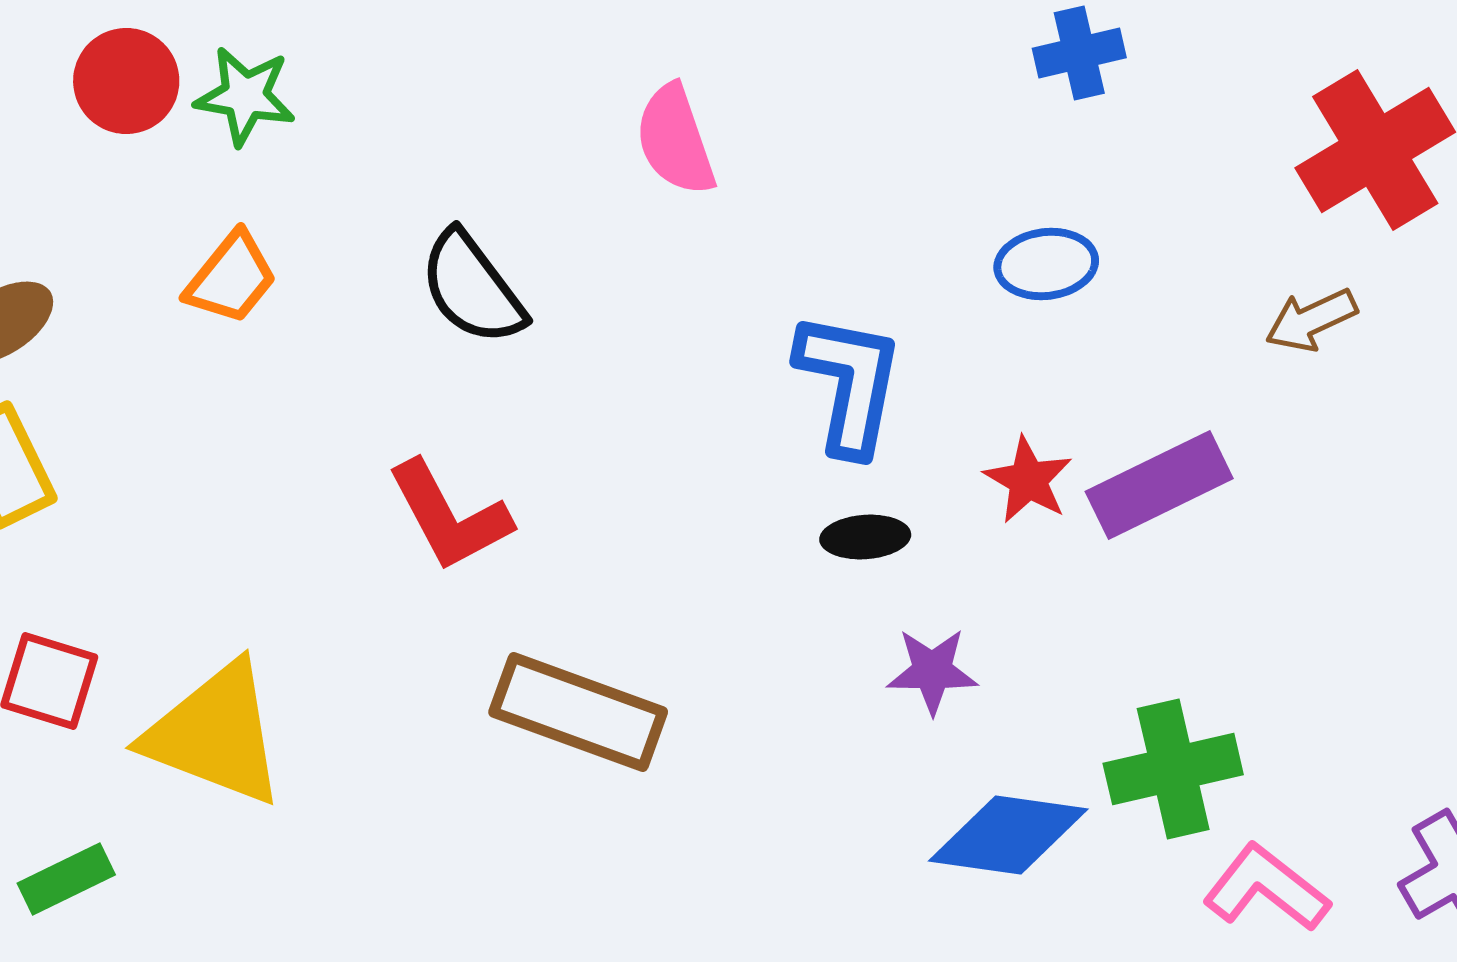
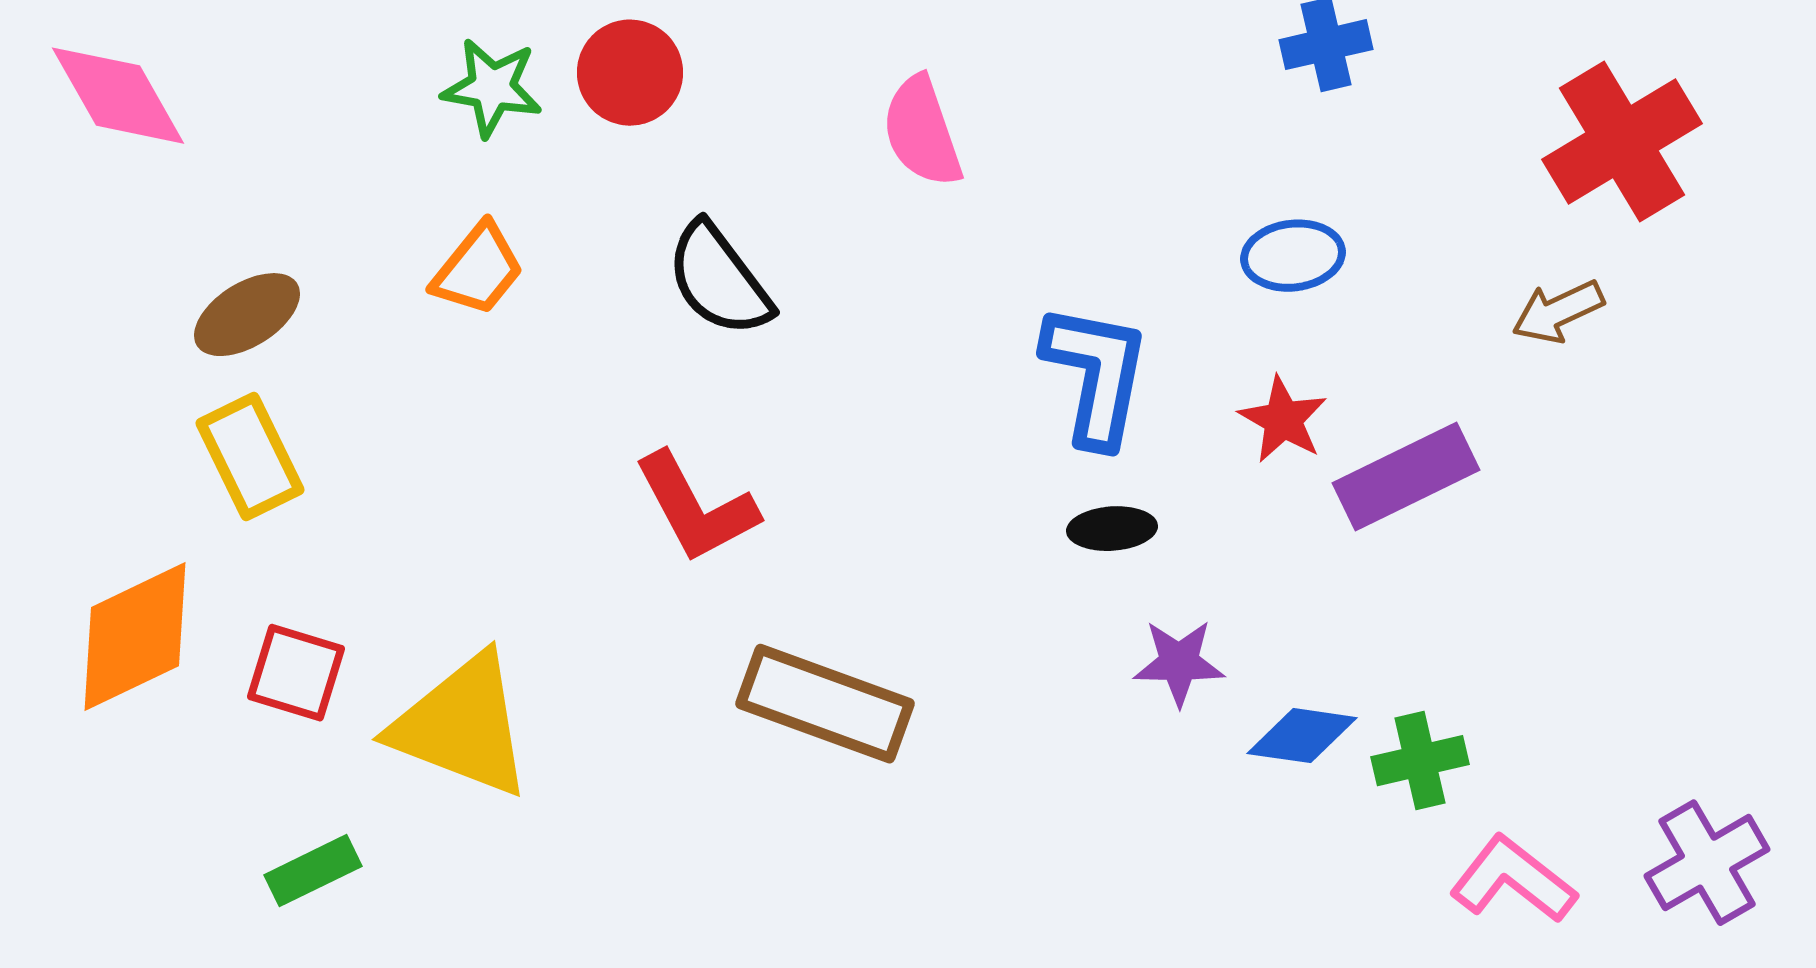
red circle: (126, 81) -> (630, 73), moved
red star: (1028, 480) -> (1283, 420), moved
green cross: (1173, 769) -> (1420, 761), size x0.7
blue diamond: (1008, 835) -> (1302, 736), moved, size x0.7

